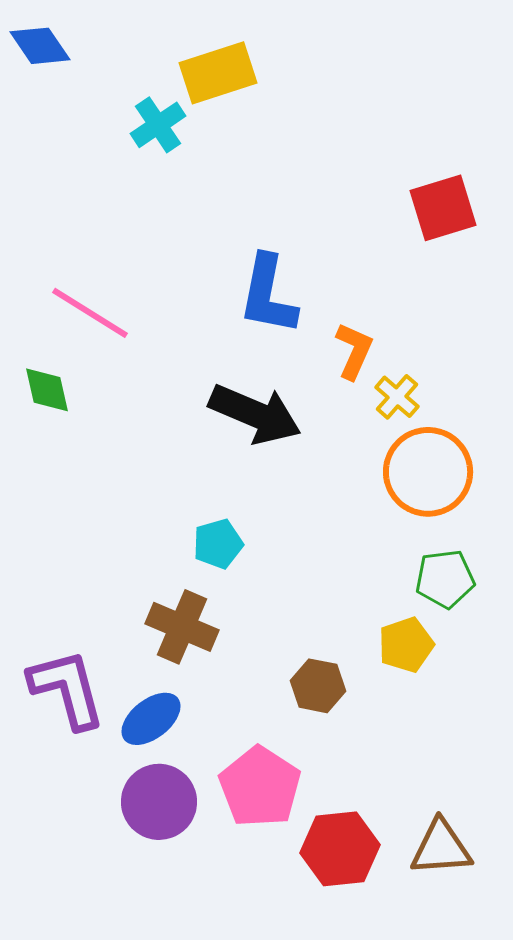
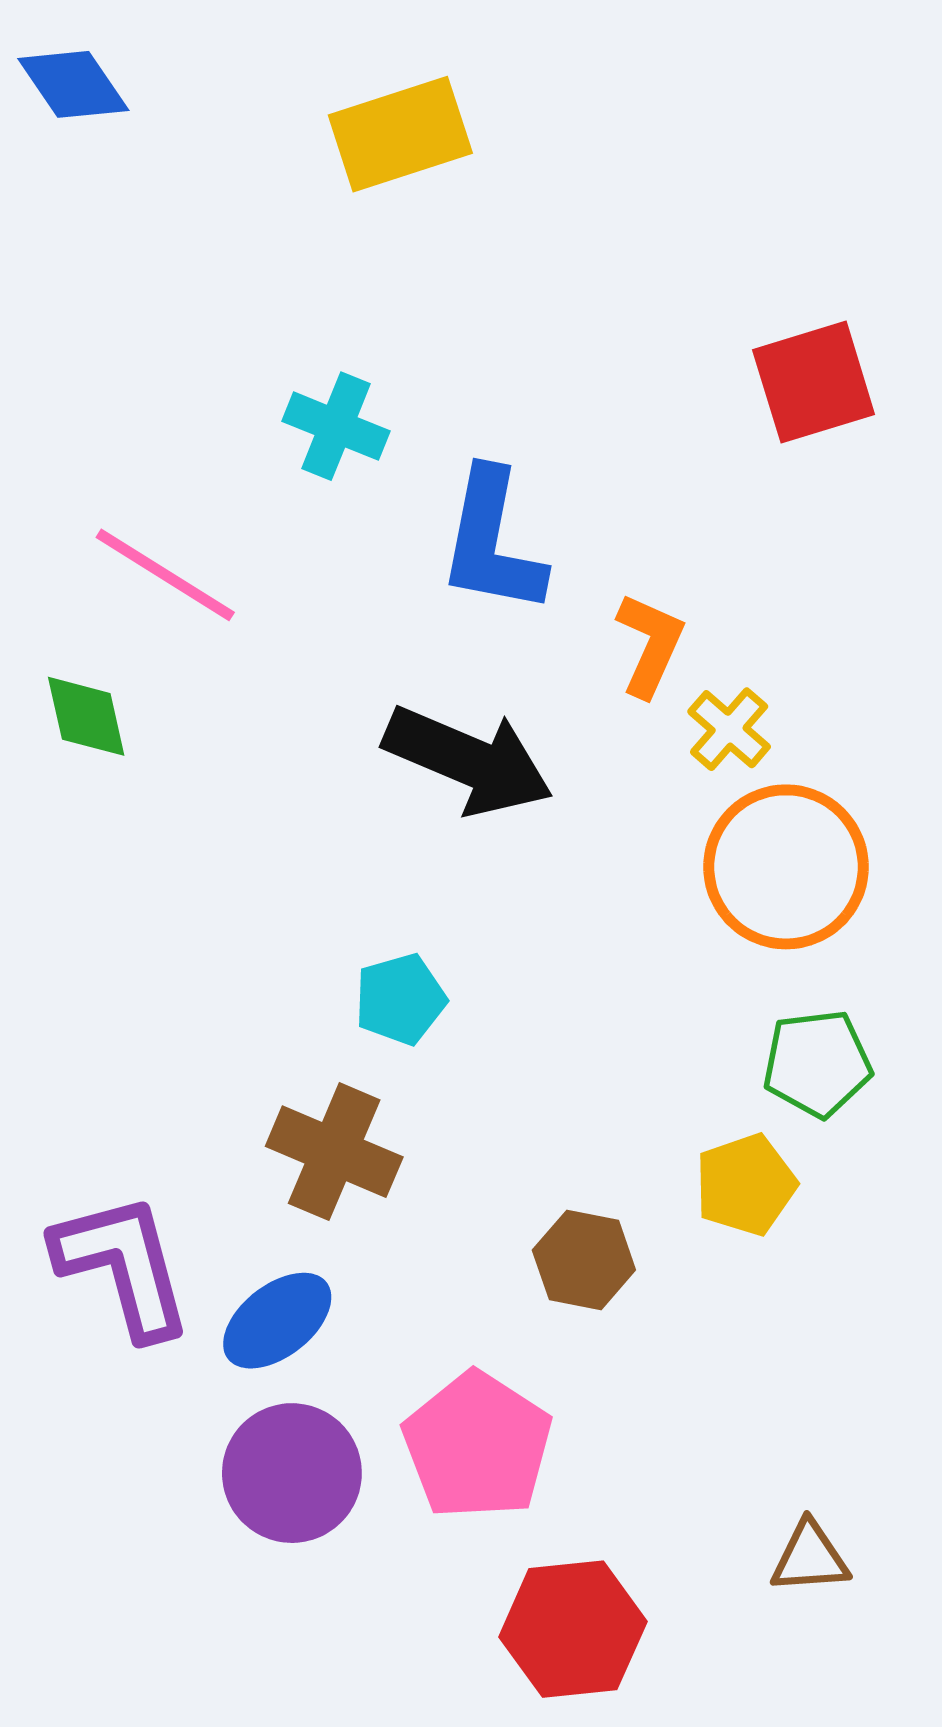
cyan cross: (158, 125) -> (336, 426), moved, turned -34
brown triangle: (441, 848) -> (810, 1558), size x0.7
red hexagon: (340, 849) -> (573, 1629), moved

